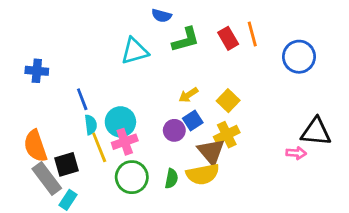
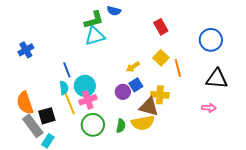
orange line: (252, 34) -> (178, 68), moved
green L-shape: (186, 40) -> (94, 20), moved
blue cross: (37, 71) -> (26, 50), turned -35
blue line: (82, 99) -> (67, 70), moved
yellow square: (228, 101) -> (161, 58), moved
black triangle: (316, 132) -> (217, 79), moved
yellow cross: (227, 135) -> (160, 95), turned 30
brown triangle: (211, 152) -> (149, 107), turned -35

